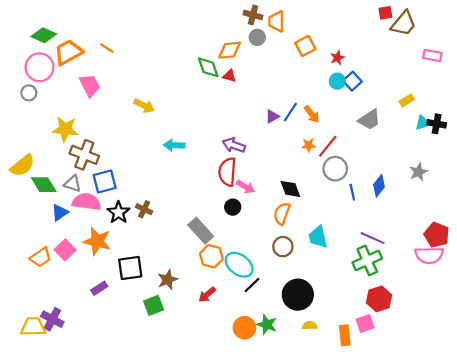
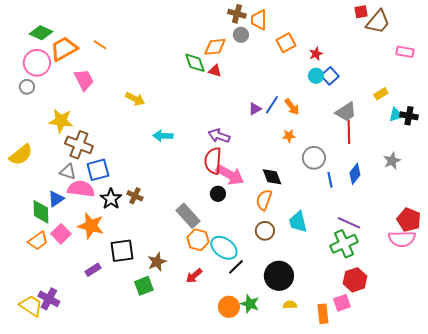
red line: (328, 146) -> (349, 132), moved, turned -40
green diamond: (44, 185) -> (41, 212), moved, turned 30
pink arrow: (246, 187) -> (230, 175), size x1.6
yellow trapezoid: (33, 327) -> (31, 306), turned 35

